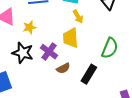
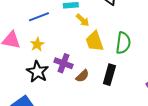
yellow trapezoid: (71, 38) -> (95, 41), moved
black star: (23, 53) -> (37, 72), turned 30

